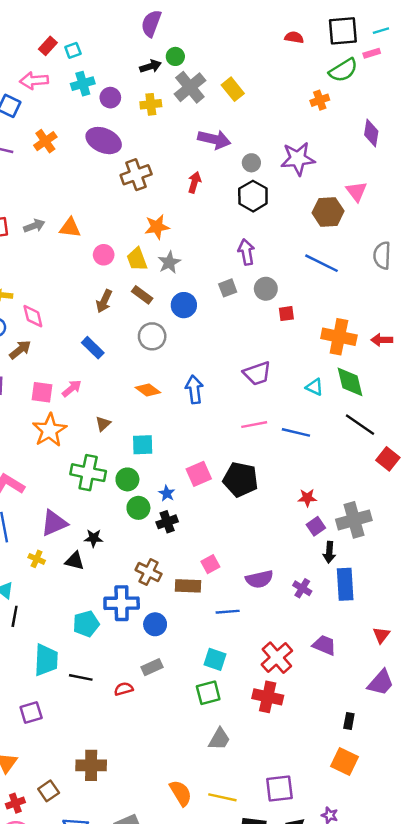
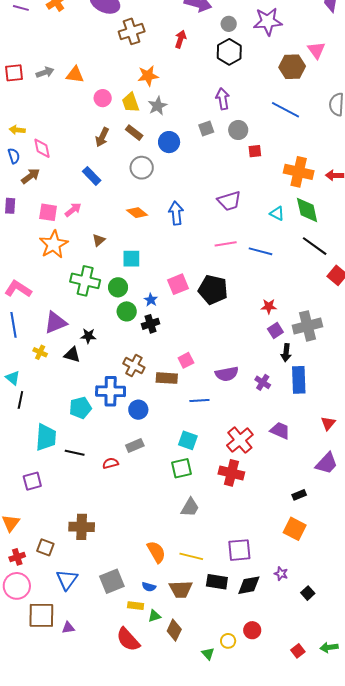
black rectangle: (349, 721) -> (299, 495), turned 56
brown square: (49, 791) -> (45, 547), turned -36

